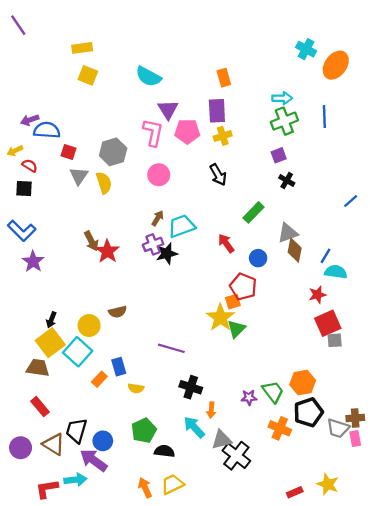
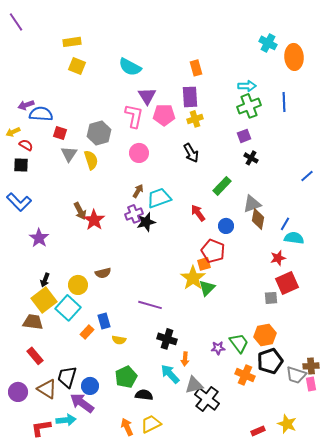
orange ellipse: (336, 65) -> (294, 57), turned -40
purple star: (33, 262) -> (39, 238), moved
gray square: (335, 340) -> (271, 298), moved

